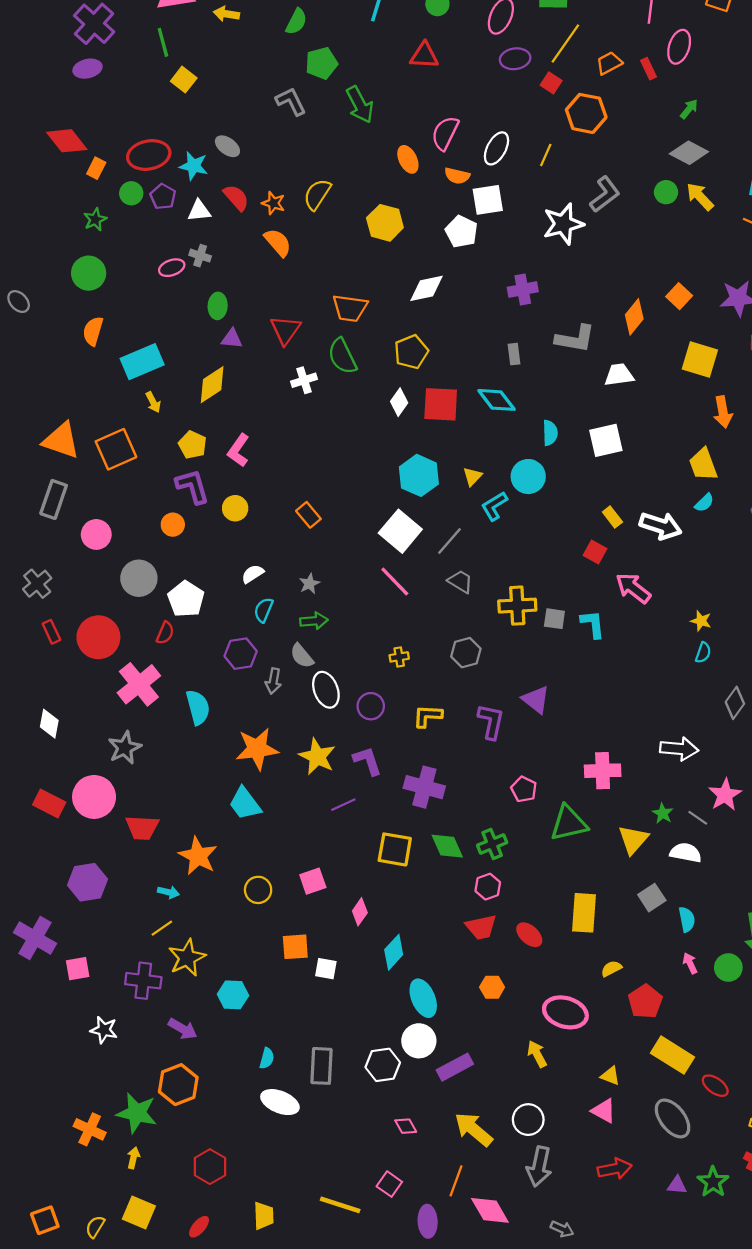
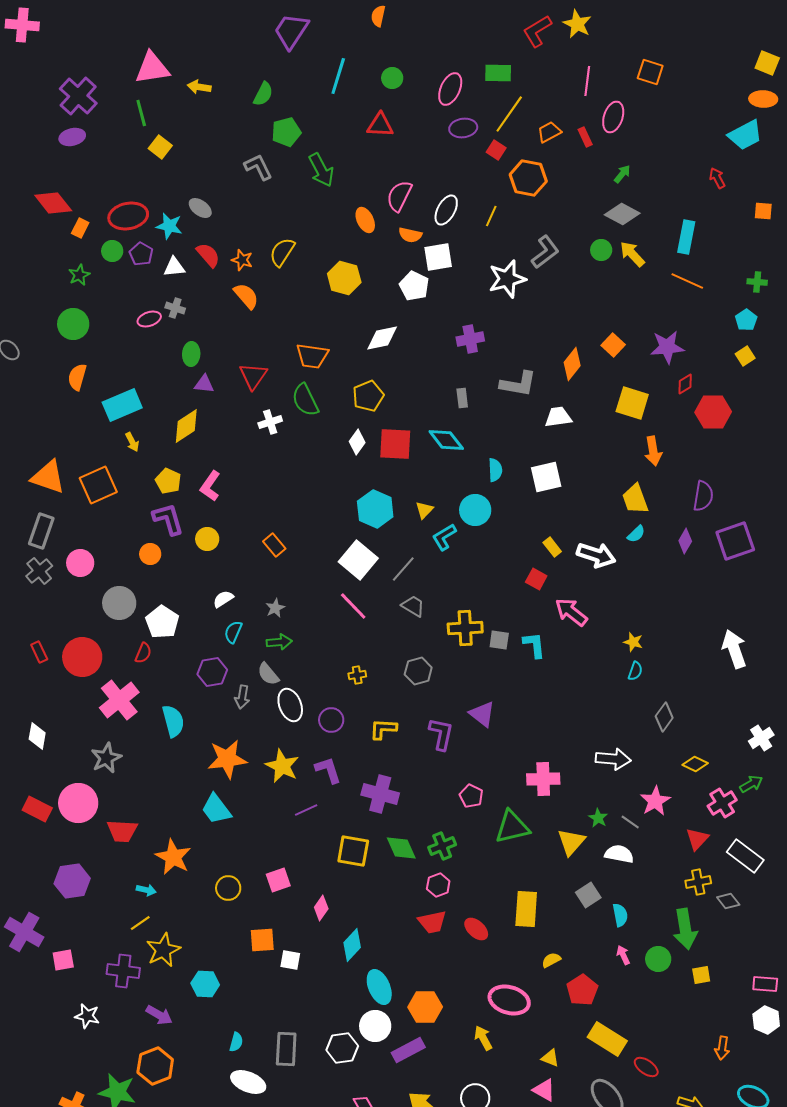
gray cross: (37, 584) -> (39, 571), moved
orange hexagon: (492, 987) -> (425, 1007), moved, size x1.5

